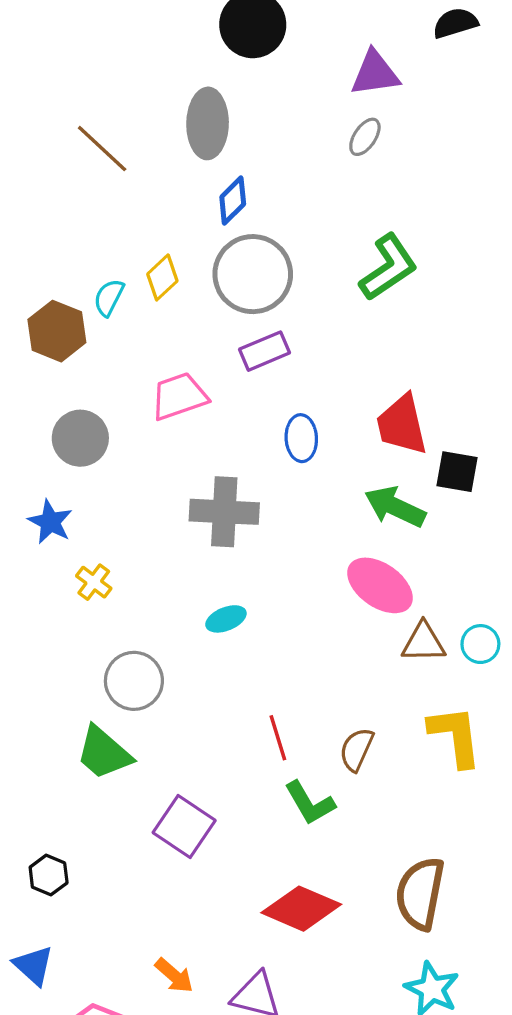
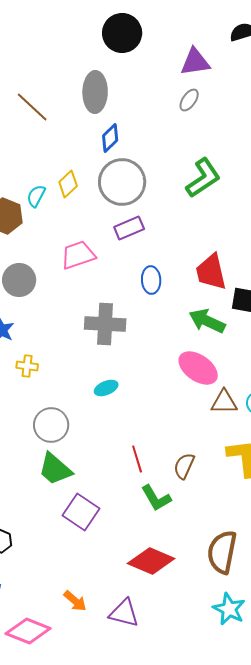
yellow cross: (94, 582) -> (27, 366), turned -30
green trapezoid: (104, 753) -> (55, 469), moved

